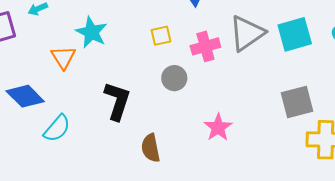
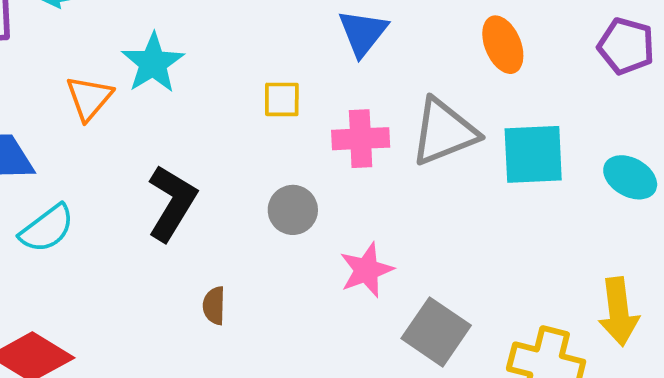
gray circle: (174, 78) -> (293, 210), moved
gray square: (297, 102) -> (436, 332), moved, turned 36
pink star: (218, 127) -> (366, 270), moved
brown semicircle: (151, 148) -> (214, 306), size x0.7

